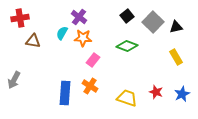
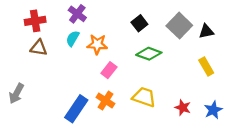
black square: (127, 16) -> (139, 23), moved
purple cross: (79, 17) -> (77, 14), moved
red cross: (20, 18) -> (35, 21), moved
blue rectangle: (65, 93) -> (76, 109), turned 30
yellow trapezoid: (127, 98) -> (144, 97), moved

